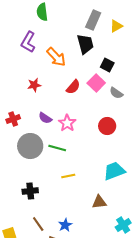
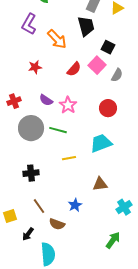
gray semicircle: (116, 93) -> (117, 75), turned -96
cyan trapezoid: (114, 171) -> (101, 143), moved
blue star: (65, 225) -> (75, 205), moved

